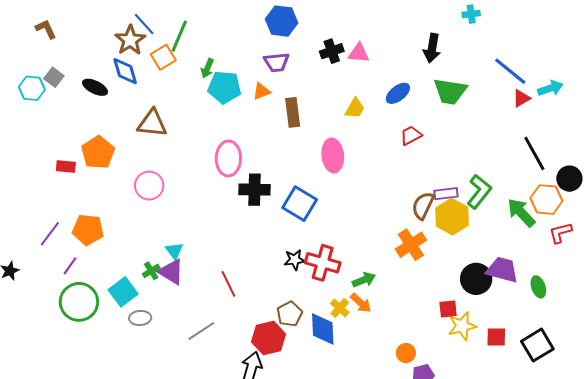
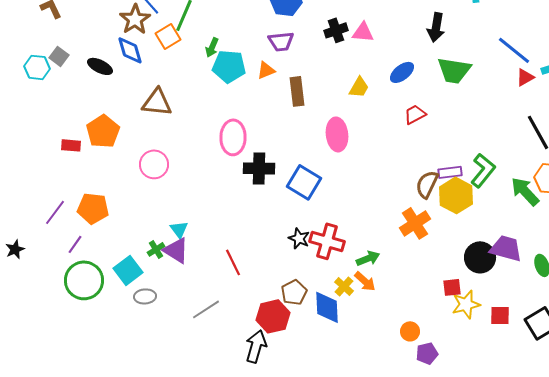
black star: (295, 260) -> (299, 238), turned 30

